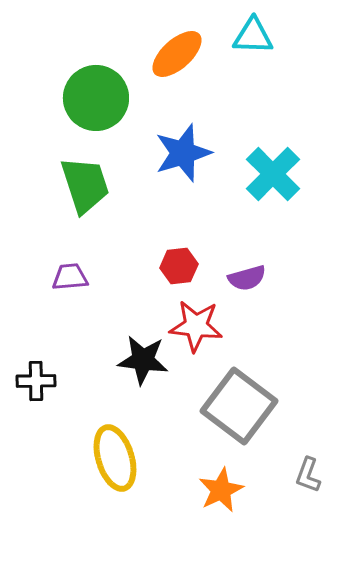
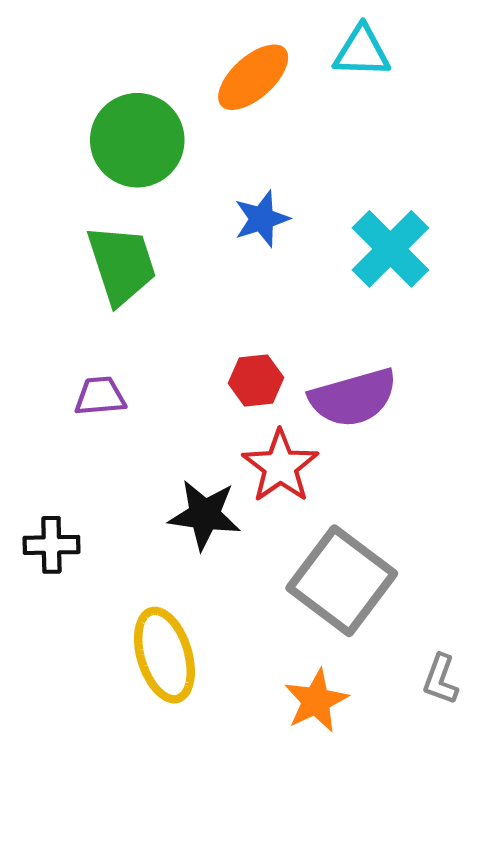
blue star: (183, 153) -> (262, 219), size x0.7
purple semicircle: (247, 278) -> (353, 398), size x1.6
red star: (196, 326) -> (280, 466), turned 30

